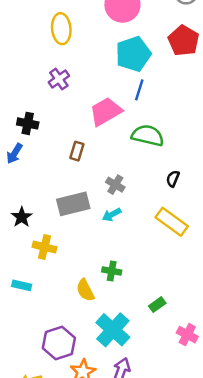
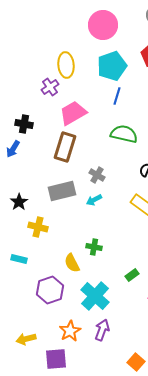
yellow ellipse: (61, 29) -> (66, 65), moved
pink trapezoid: (106, 111) -> (73, 113), moved
brown rectangle: (77, 151) -> (65, 147), size x1.8
purple hexagon: (59, 343) -> (50, 290), moved

